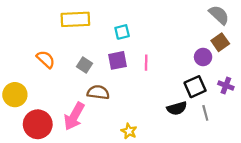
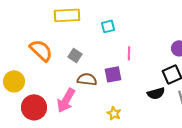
orange semicircle: (46, 59) -> (41, 50), size x1.4
purple square: (118, 60) -> (113, 74), moved

